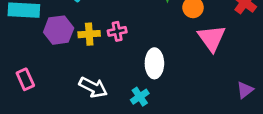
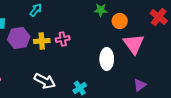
white ellipse: (154, 63) -> (107, 59), moved
purple triangle: (245, 90) -> (140, 85), moved

